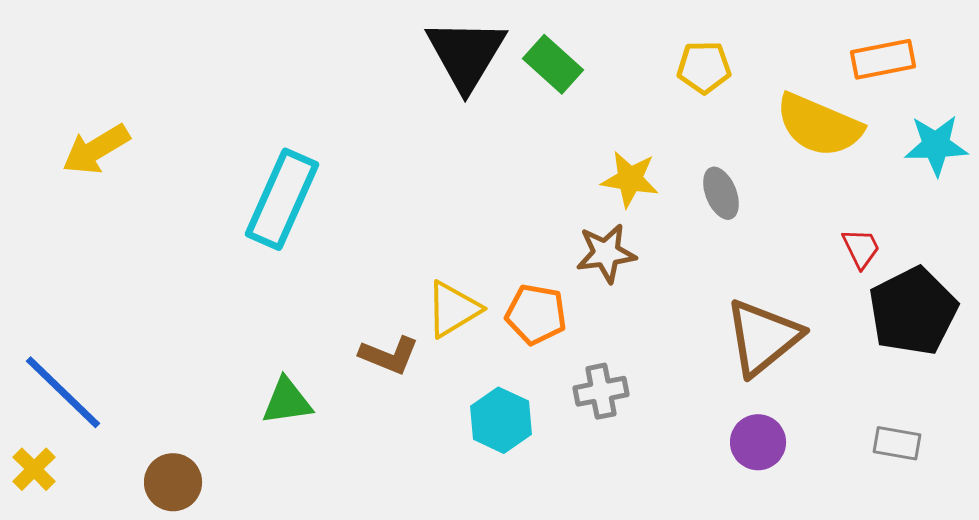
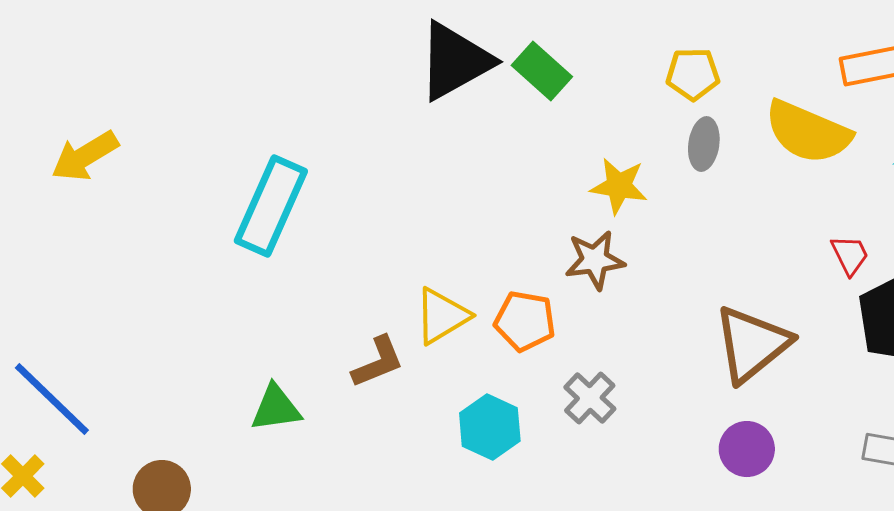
black triangle: (466, 54) -> (455, 61), turned 30
gray ellipse: (721, 193) -> (704, 144), moved, turned 30
brown L-shape: (389, 355) -> (378, 362), turned -44
gray cross: (601, 391) -> (590, 398), turned -36

